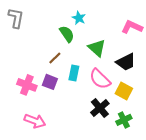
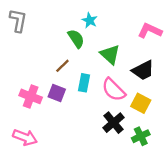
pink arrow: (35, 121) -> (25, 137), moved

